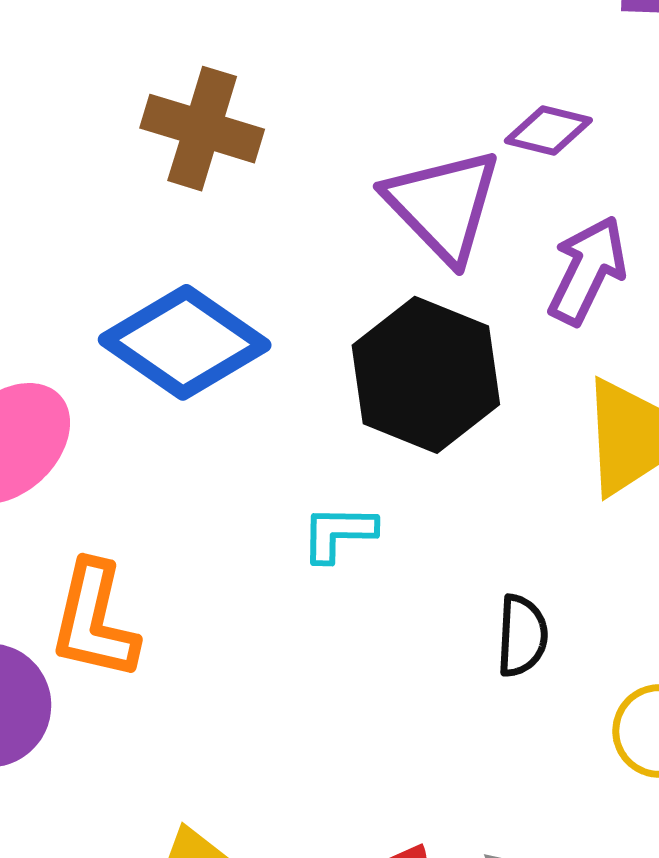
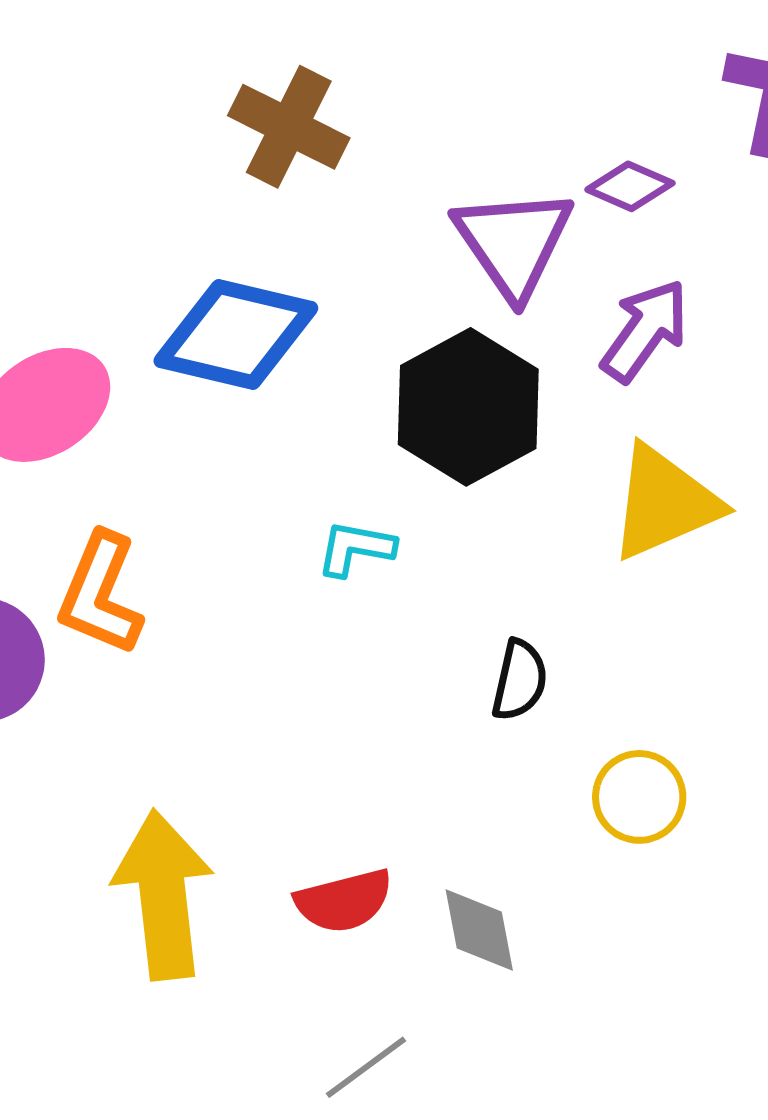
blue diamond: (185, 342) -> (236, 335), turned -31

